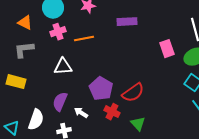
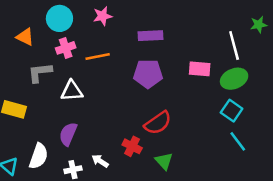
pink rectangle: (167, 49) -> (200, 69), turned -66
gray L-shape: (24, 50) -> (40, 73), moved
purple pentagon: (101, 89) -> (148, 74), moved, turned -30
white arrow: (81, 113) -> (100, 161), moved

